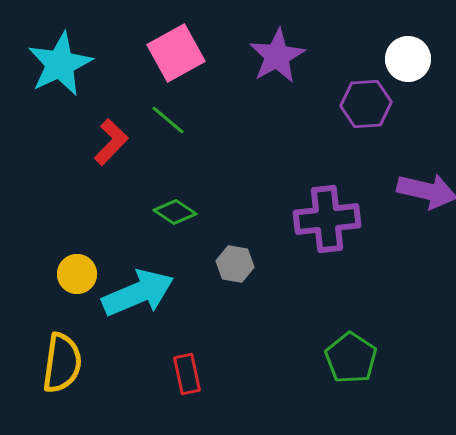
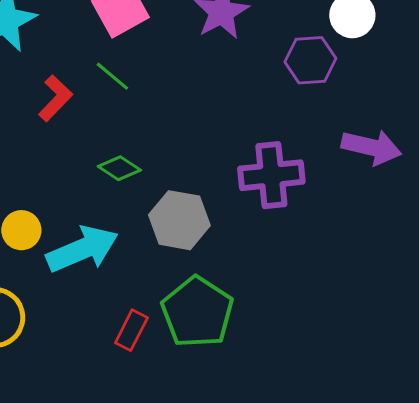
gray hexagon: (235, 264) -> (179, 220), size x1.6
green pentagon: (351, 358) -> (197, 312), moved, size x1.4
red rectangle: (187, 374) -> (131, 330), turned 39

